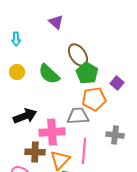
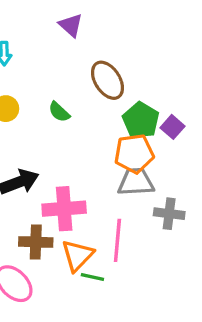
green pentagon: (87, 73) -> (141, 120), moved
green semicircle: (49, 74) -> (59, 112), size x0.6
gray trapezoid: (78, 116) -> (136, 182), moved

